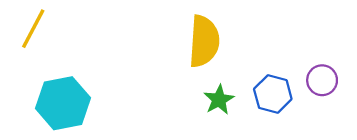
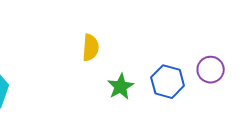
yellow semicircle: (204, 41) -> (91, 48), moved, size x0.6

